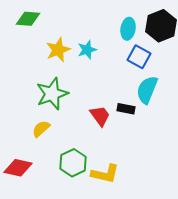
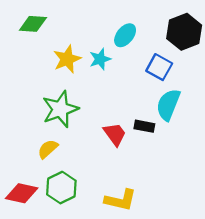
cyan ellipse: (128, 29) -> (125, 35), moved, turned 30
green hexagon: (73, 163) -> (61, 188), moved

